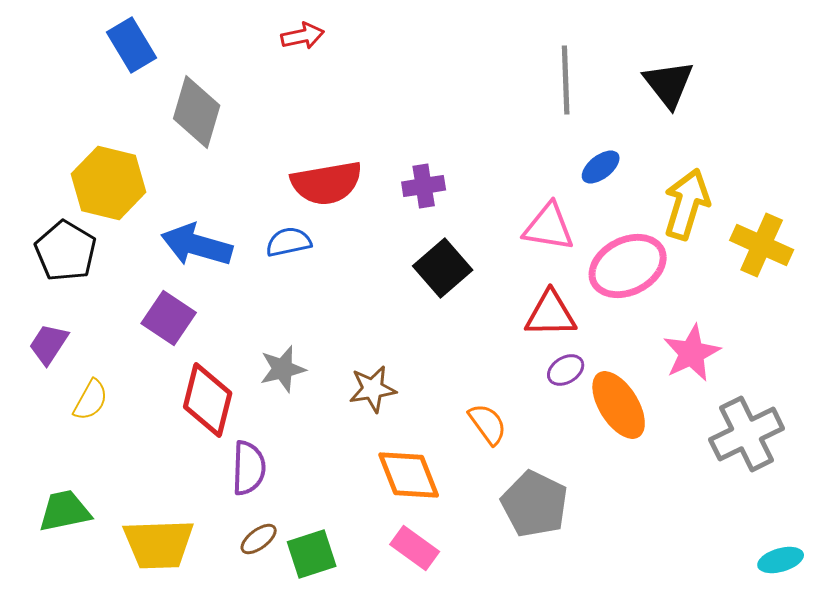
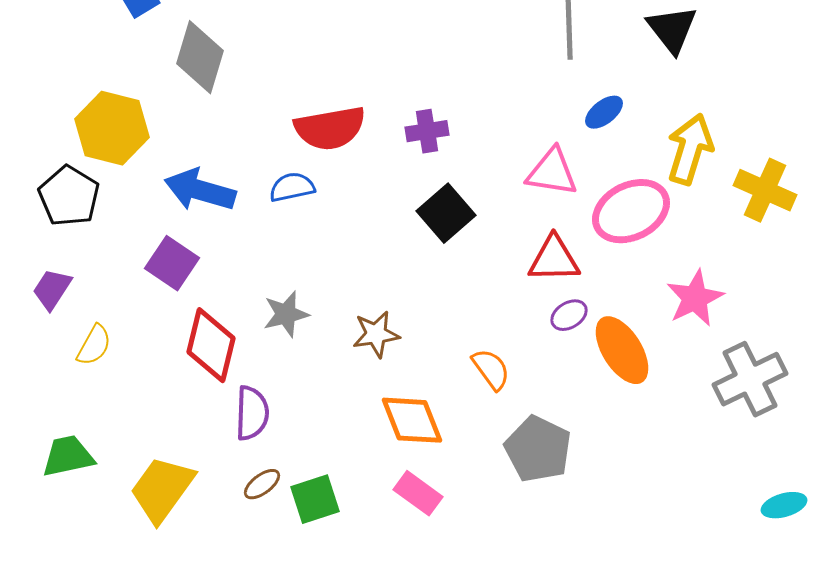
yellow trapezoid: (159, 544) -> (162, 489), turned 128

